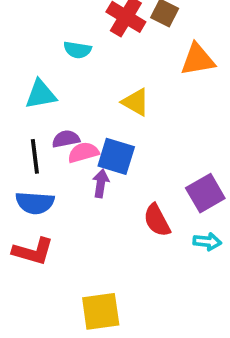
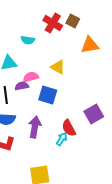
pink semicircle: (83, 152) -> (31, 77), moved
purple arrow: (101, 183) -> (35, 127), moved, size x1.5
cyan arrow: (207, 242) -> (62, 139), moved, turned -64

